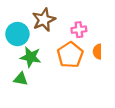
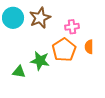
cyan circle: (17, 34) -> (13, 18), moved
green star: (31, 57) -> (40, 61), moved

